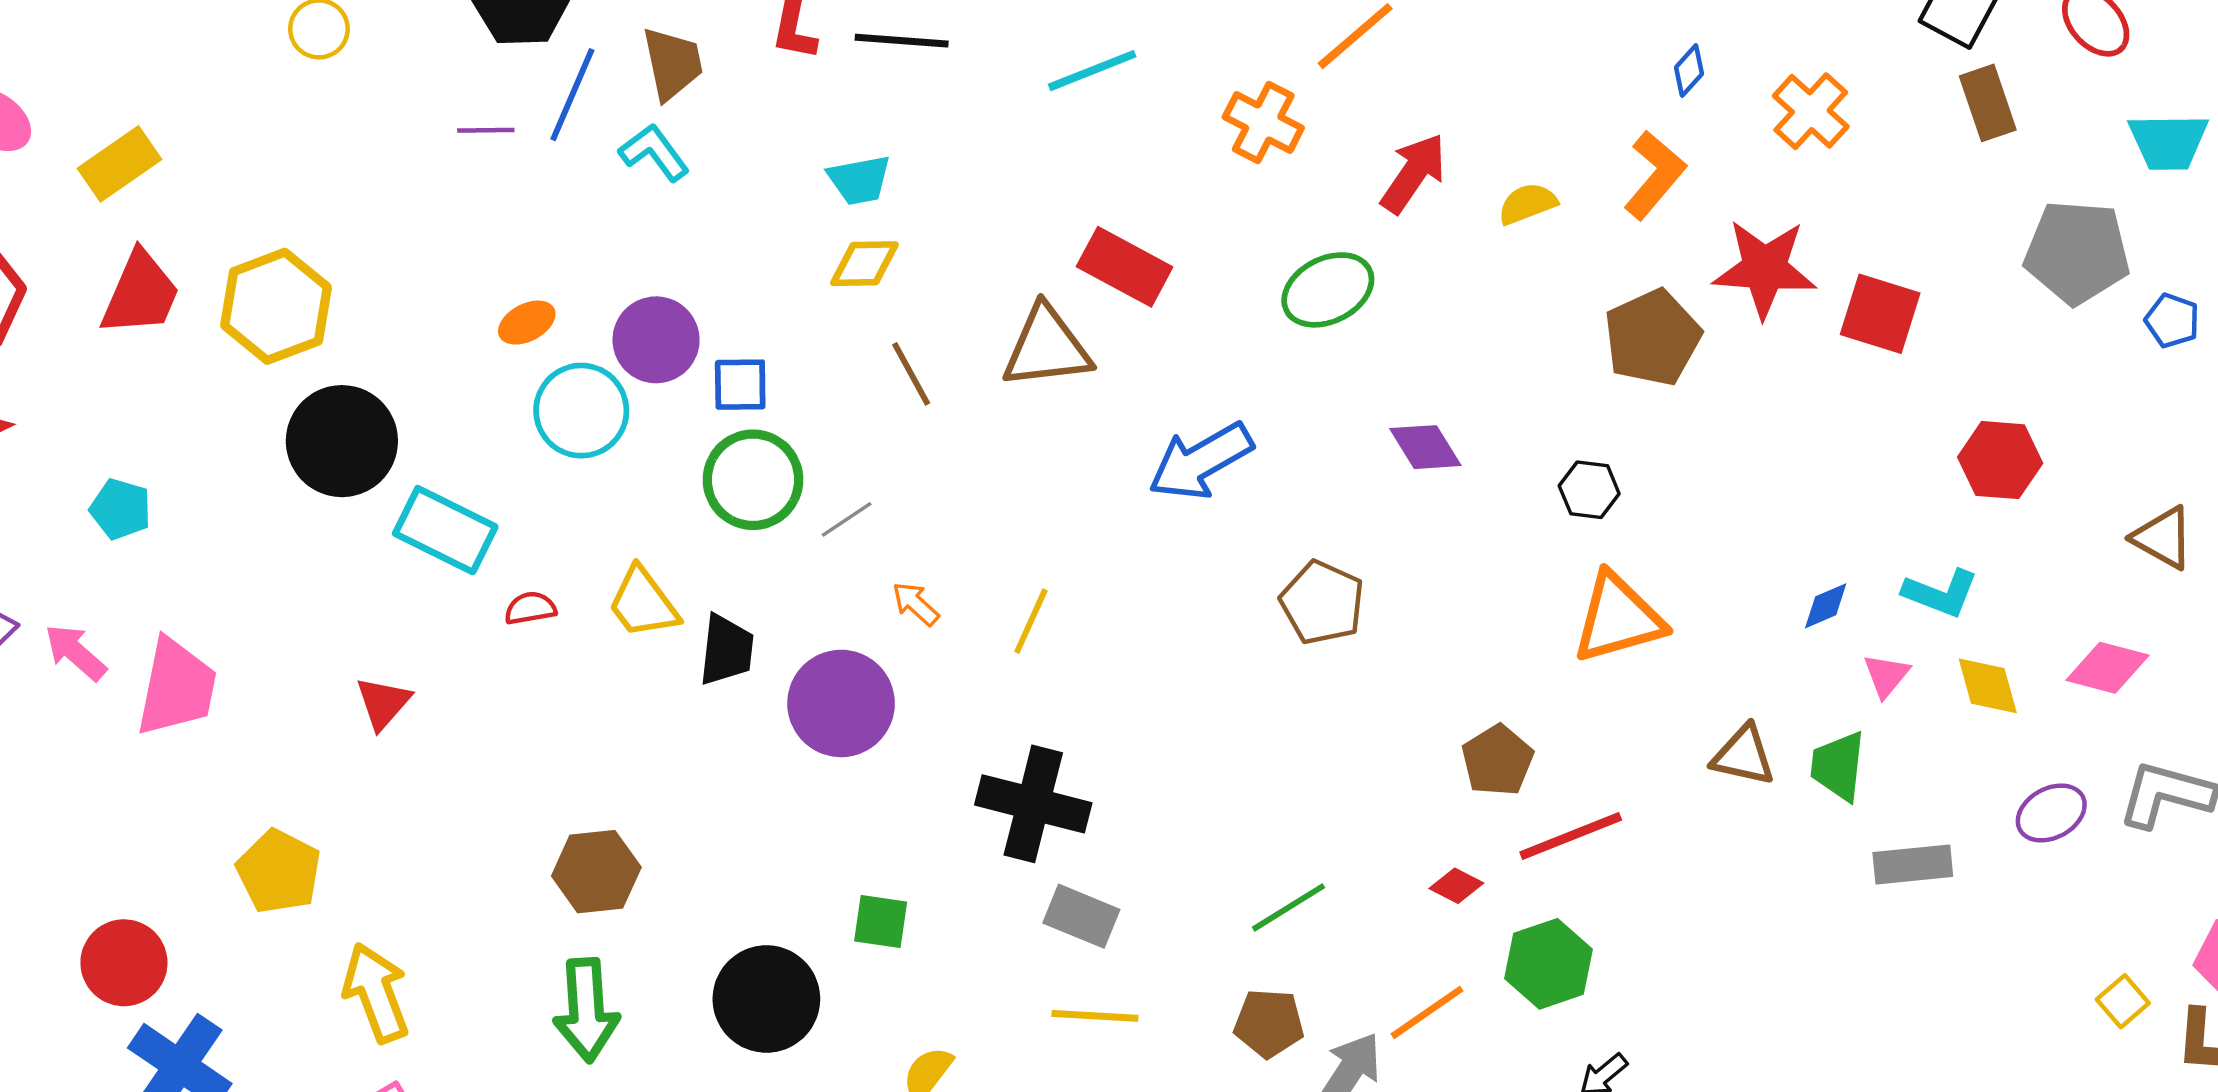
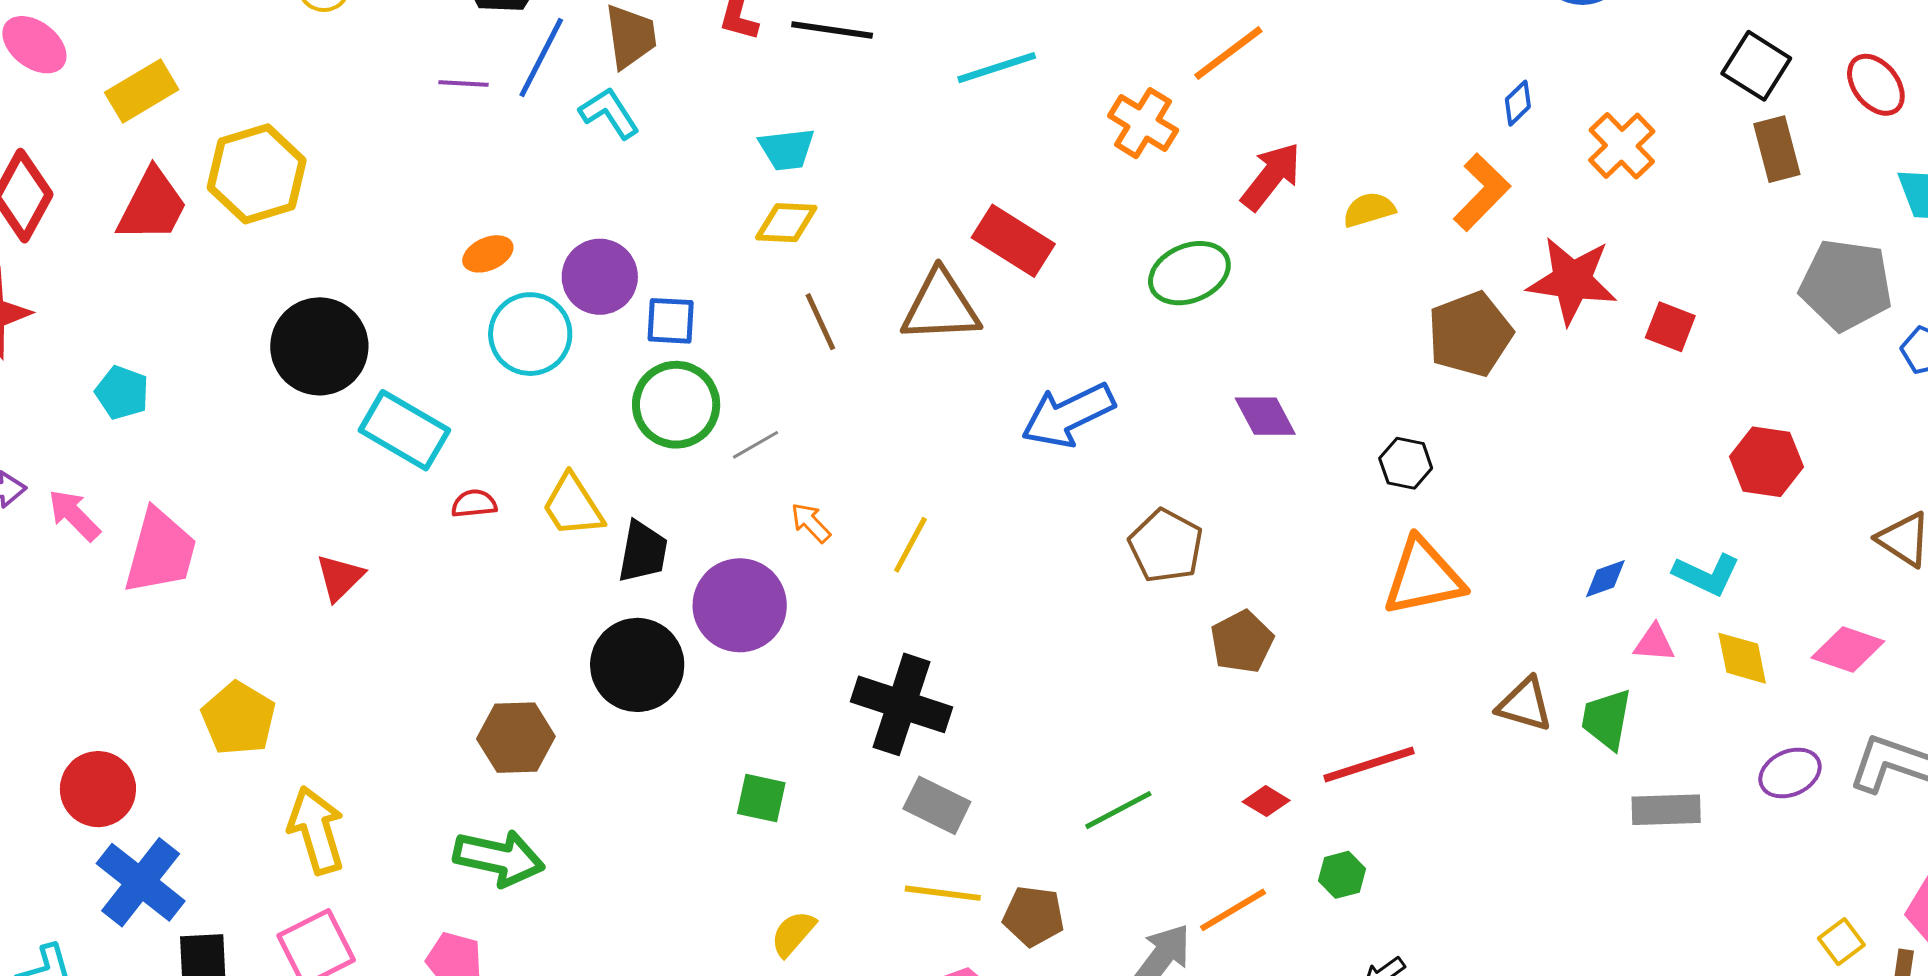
yellow hexagon: (276, 306) -> (257, 174), moved
red square: (1880, 314) -> (1670, 327), size x0.7
pink triangle: (1886, 675) -> (1654, 643), turned 51
brown pentagon: (1498, 760) -> (1242, 642), moved
green hexagon: (1548, 964) -> (1342, 875), size x0.6
black circle: (766, 999) -> (637, 665), moved
green arrow: (586, 1010) -> (499, 858), turned -78
brown pentagon: (1269, 1023) -> (1034, 916), moved

